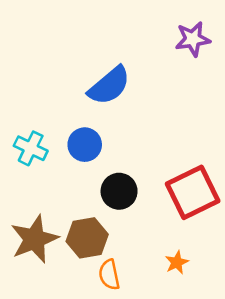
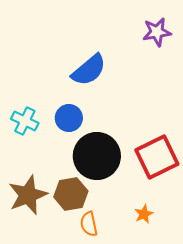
black circle: (119, 191) -> (97, 156), size x1.6

